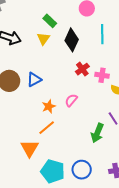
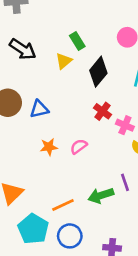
red cross: (82, 69) -> (102, 111), turned -32
orange line: (47, 128) -> (63, 205), moved
green arrow: (97, 133) -> (101, 195), turned 36

